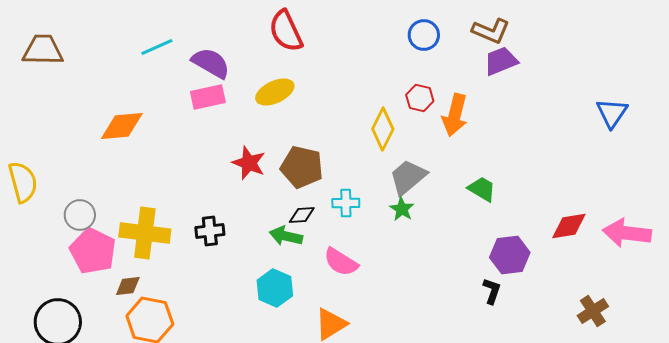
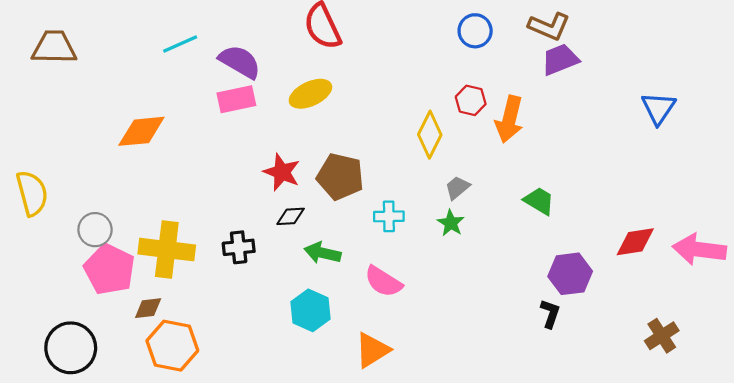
blue triangle: (612, 113) -> (658, 108), moved
gray trapezoid: (408, 177) -> (457, 188), size x0.6
black diamond: (302, 215) -> (291, 216), moved

